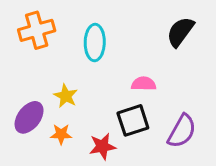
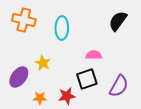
orange cross: (37, 30) -> (24, 20), turned 30
orange star: (61, 134) -> (40, 98), moved

